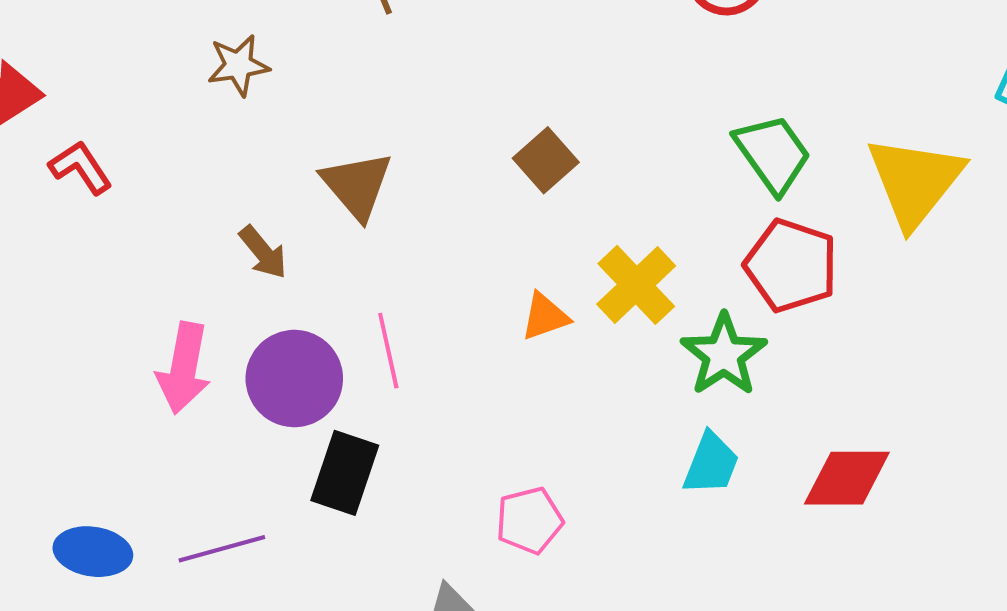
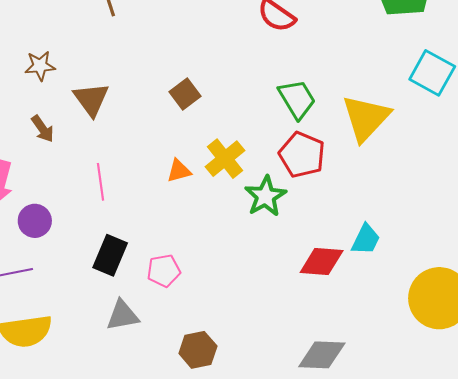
brown star: (238, 65) -> (40, 66), moved
purple circle: (294, 379) -> (35, 221), moved, size x0.7
cyan trapezoid: (711, 464) -> (366, 239), moved
black rectangle: (345, 473) -> (110, 255), moved

